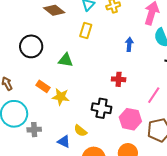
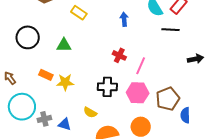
yellow rectangle: (86, 31) -> (79, 13), turned -63
red cross: (119, 79) -> (119, 55), turned 32
pink line: (154, 95) -> (141, 66), moved
blue triangle: (64, 142) -> (65, 124), moved

